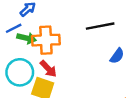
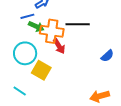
black line: (100, 26) -> (78, 24), moved
red arrow: (48, 69) -> (59, 46), moved

